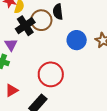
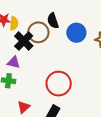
blue circle: (77, 40) -> (76, 33), moved
purple triangle: (11, 45) -> (14, 62), turned -32

